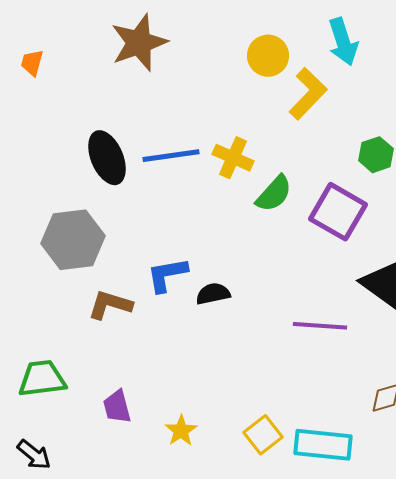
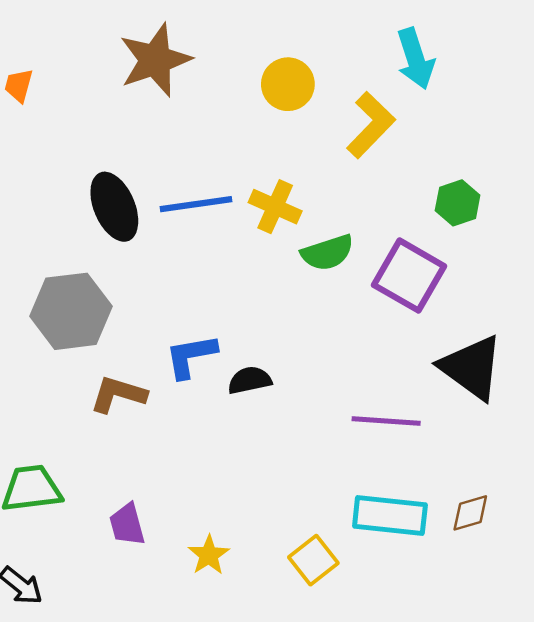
yellow circle: (268, 56) -> (288, 84), moved
green semicircle: (274, 194) -> (327, 253), turned 30
cyan rectangle: (323, 445) -> (390, 515), moved

